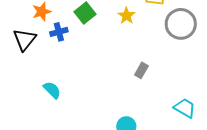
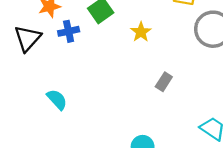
yellow star: (127, 16) -> (141, 32), moved

